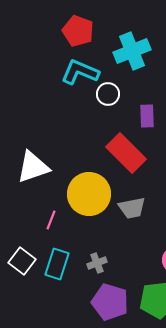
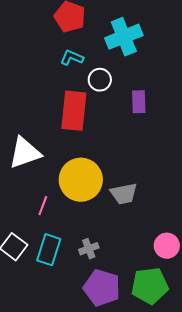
cyan L-shape: (80, 72) -> (72, 58), size x0.6
red rectangle: (126, 153) -> (74, 111), moved, turned 51

